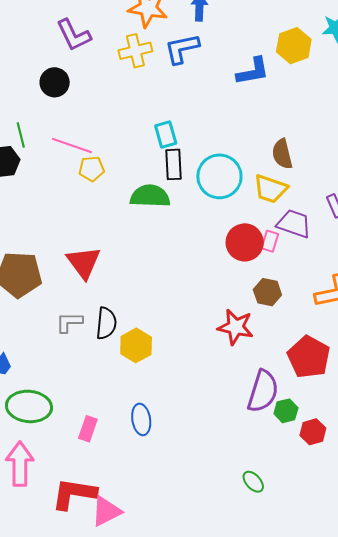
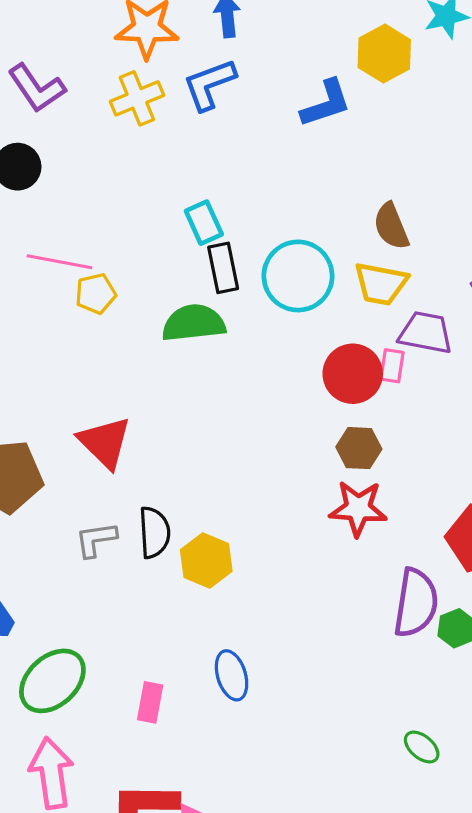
brown hexagon: (267, 292) -> (359, 448), moved
green ellipse: (29, 406) -> (52, 681), turned -39

